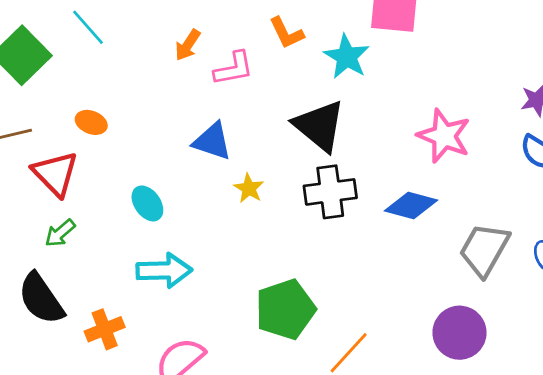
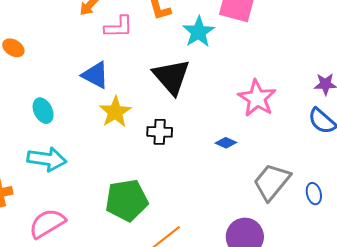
yellow star: (249, 188) -> (115, 112), size x1.5
black cross: (330, 192) -> (160, 132), moved, size x0.7
blue diamond: (411, 205) -> (226, 143), size x0.6

